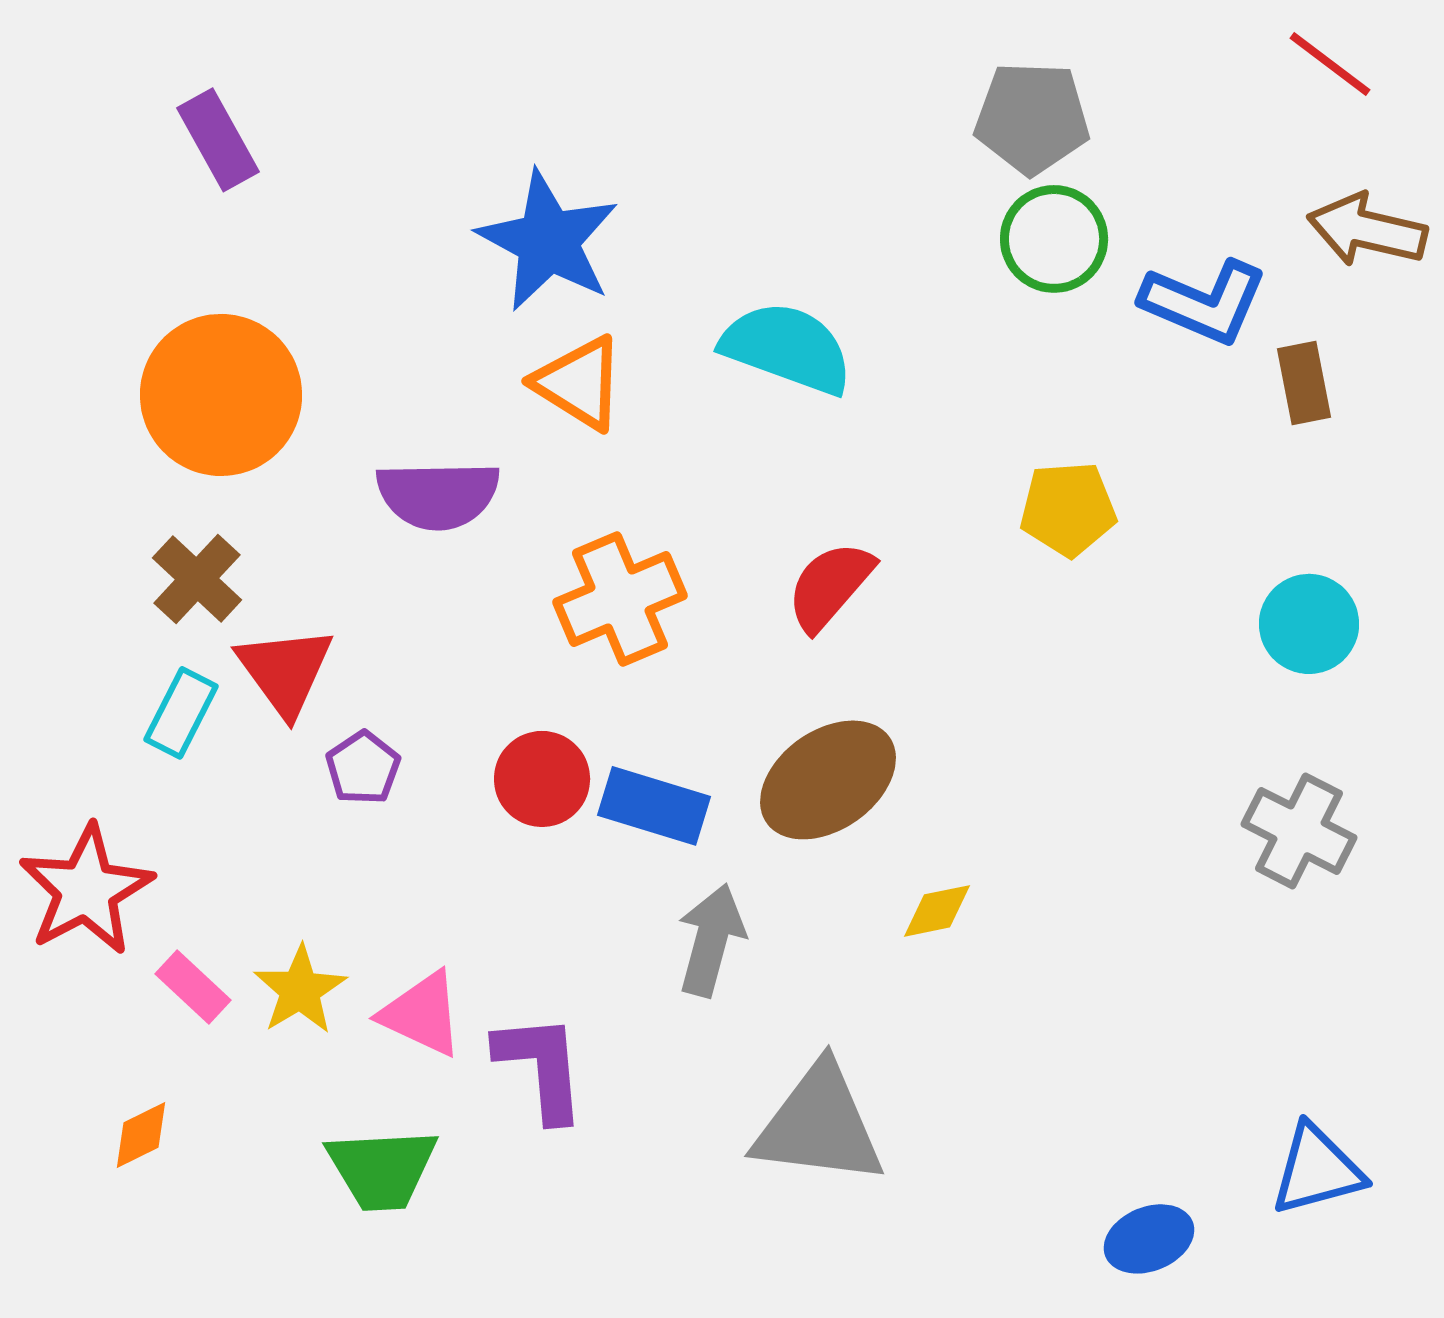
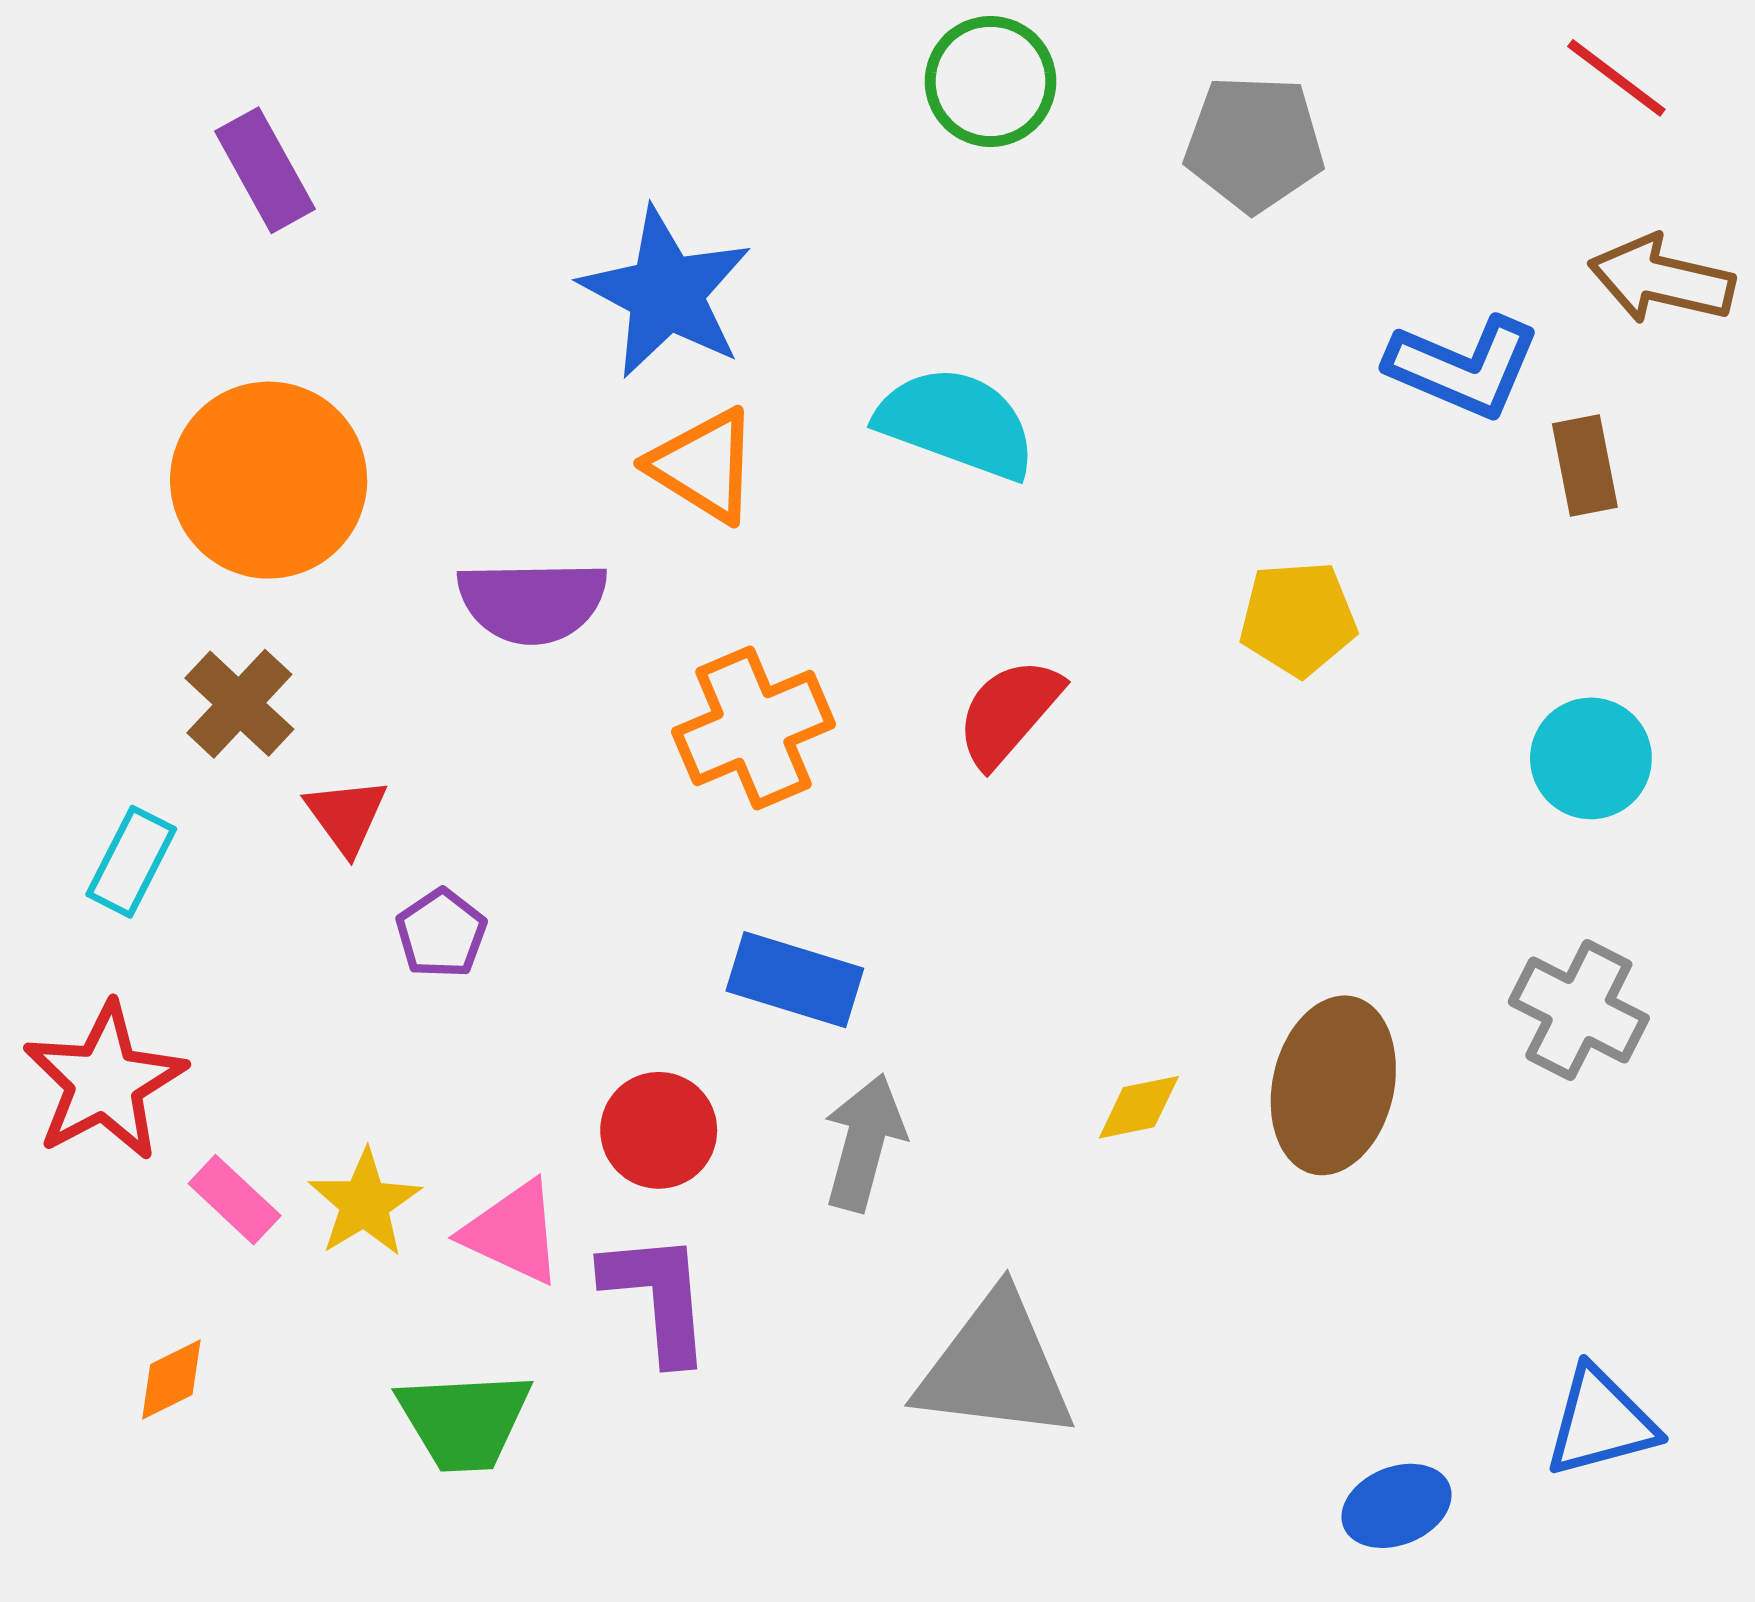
green circle: (1054, 239) -> (991, 81), moved
red triangle: (285, 671) -> (346, 816), size x0.7
cyan rectangle: (181, 713) -> (131, 862), moved
red circle: (542, 779) -> (659, 1130), moved
brown ellipse: (828, 780) -> (1333, 1085), moved, turned -42

